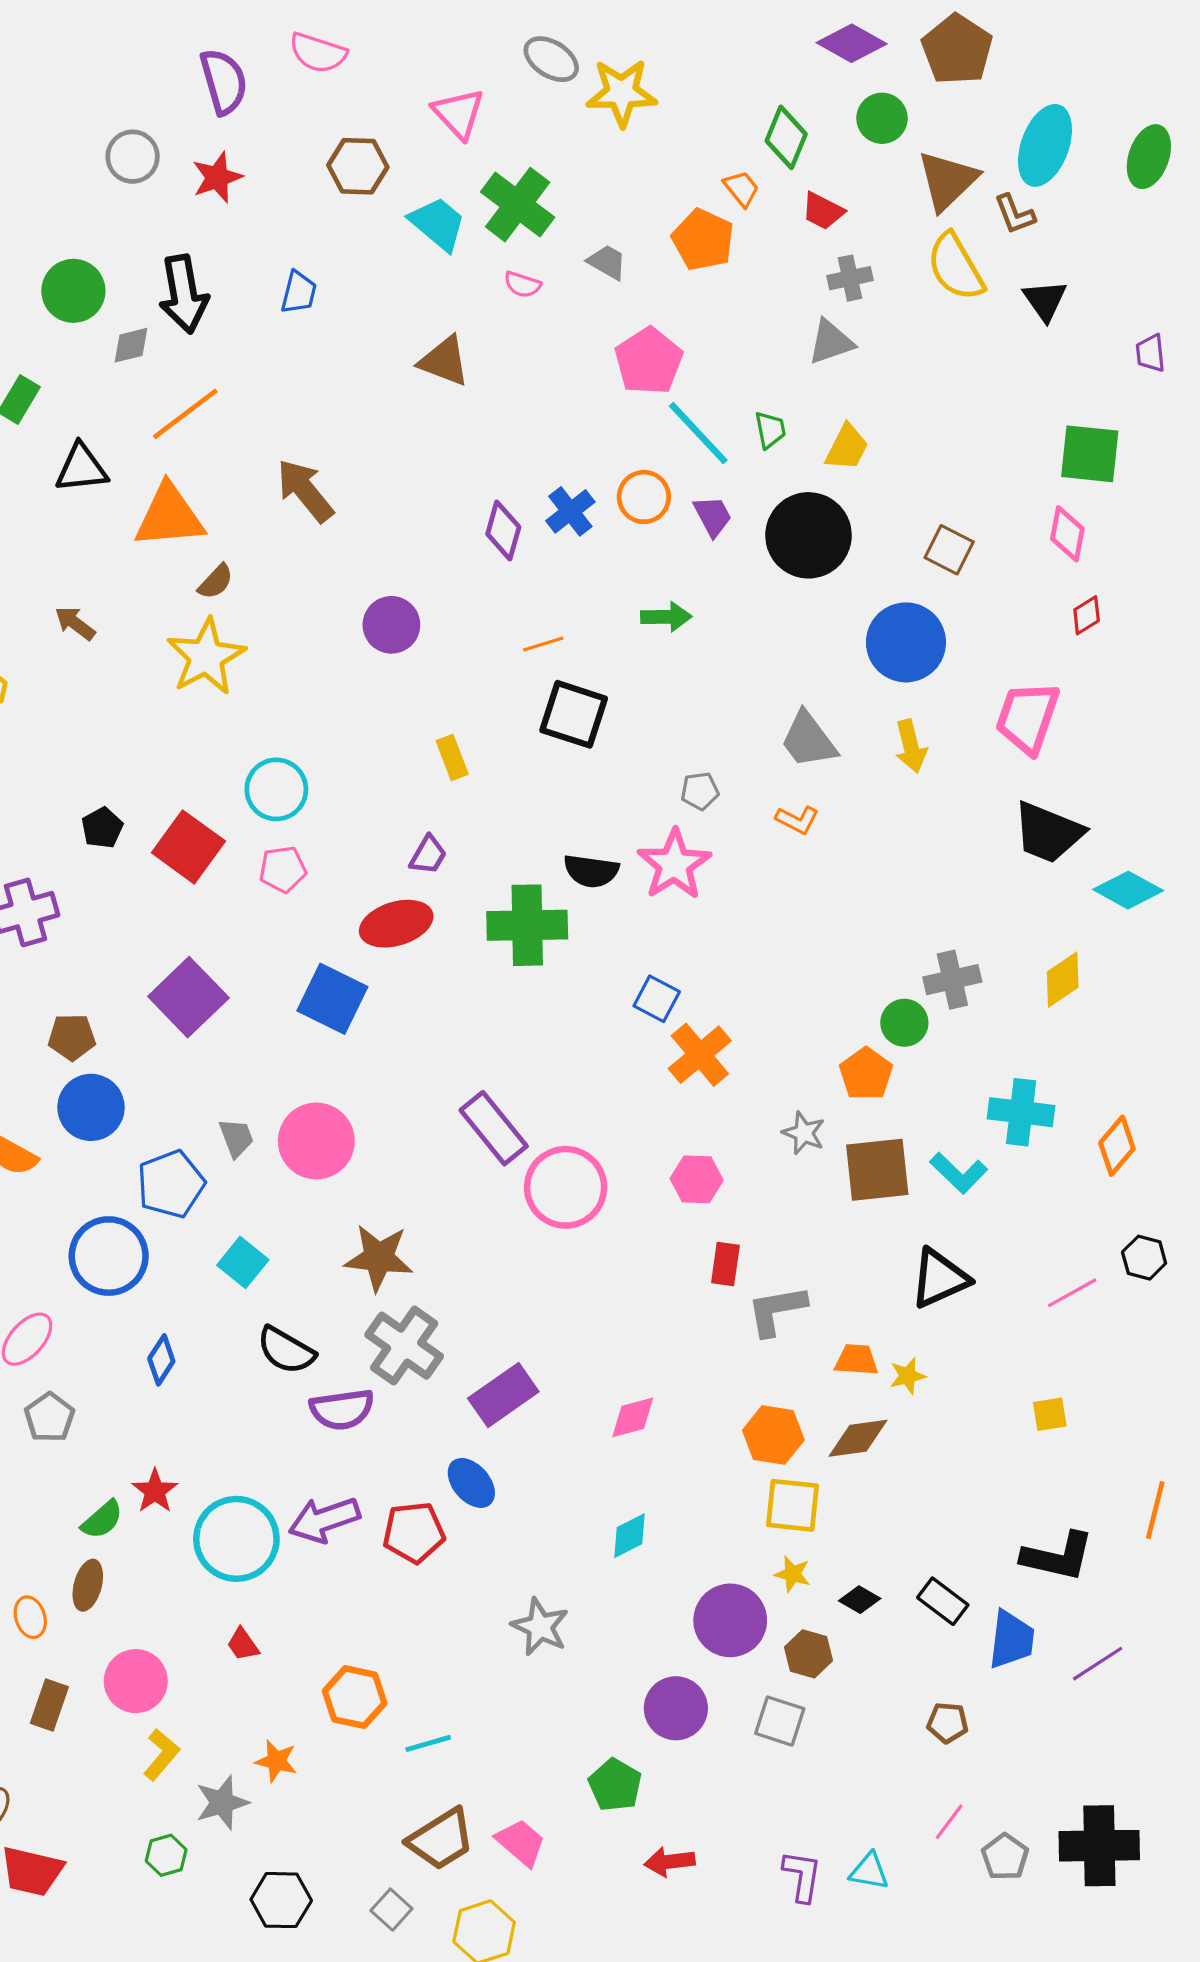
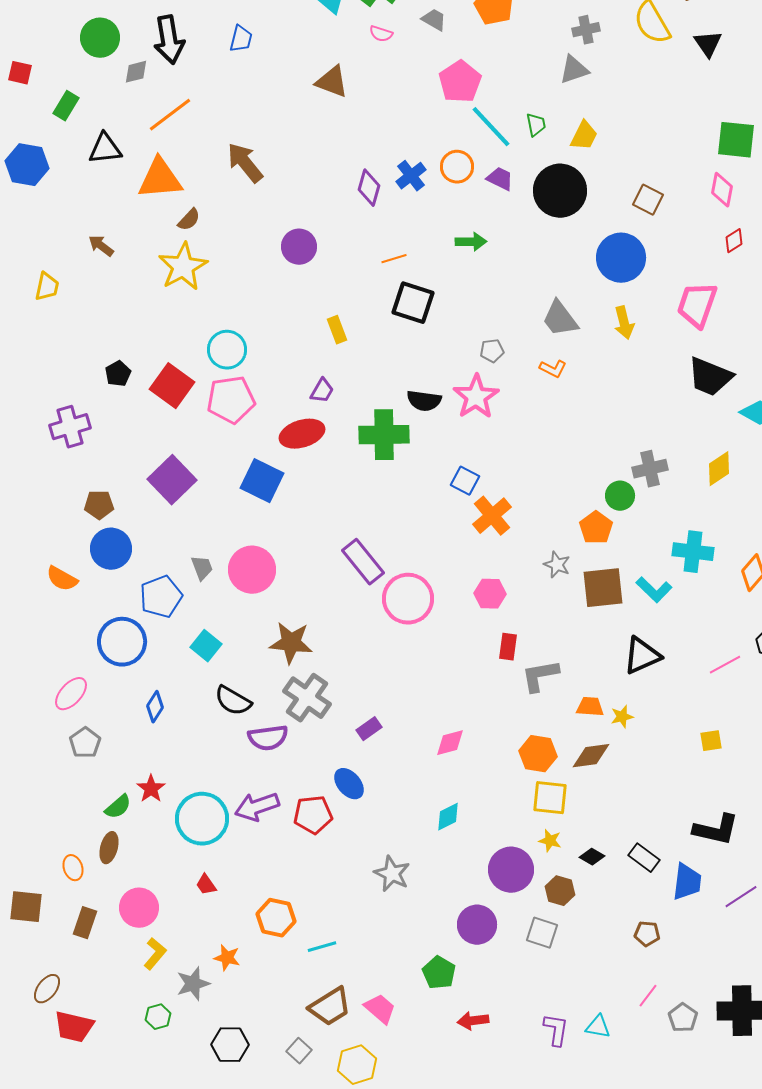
purple trapezoid: (713, 516) -> (500, 179), turned -36
pink pentagon: (283, 869) -> (231, 400), size x1.6
purple rectangle: (503, 1395) -> (369, 729), size x0.6

